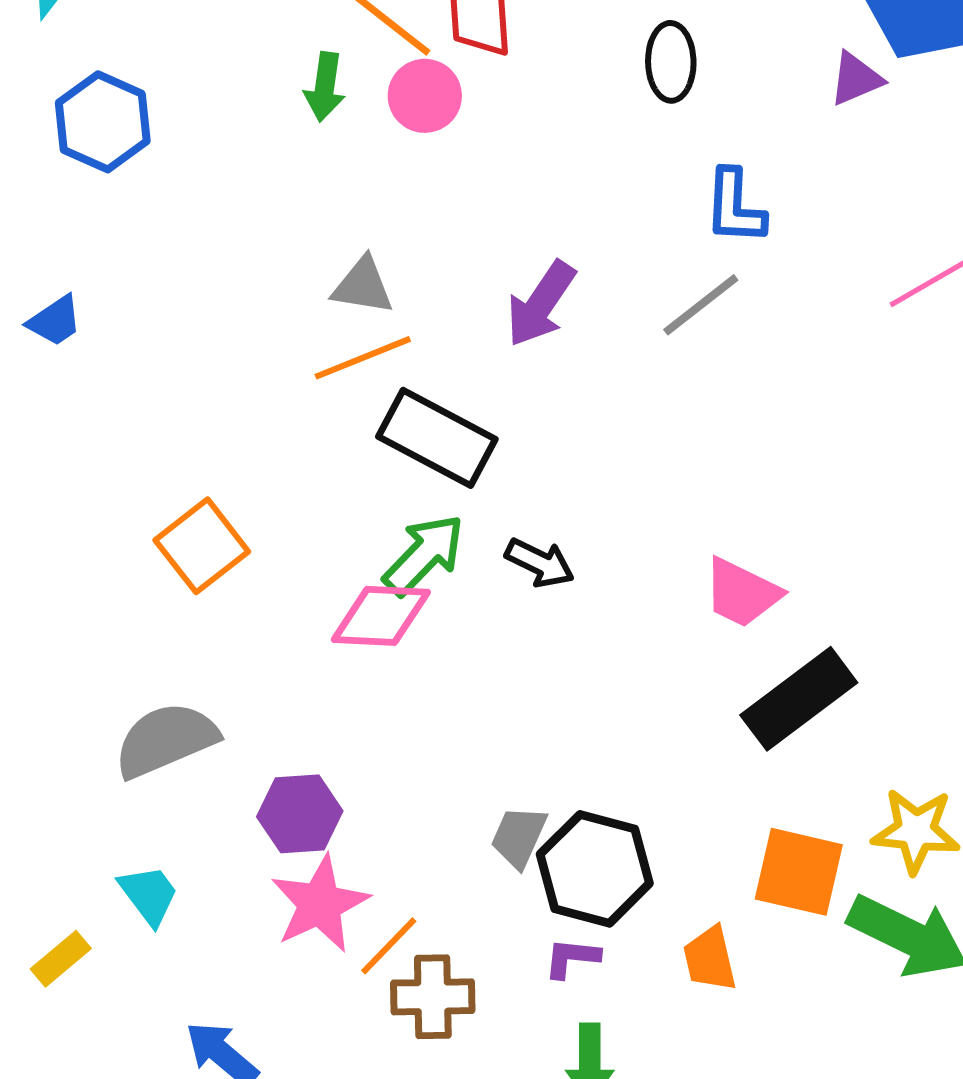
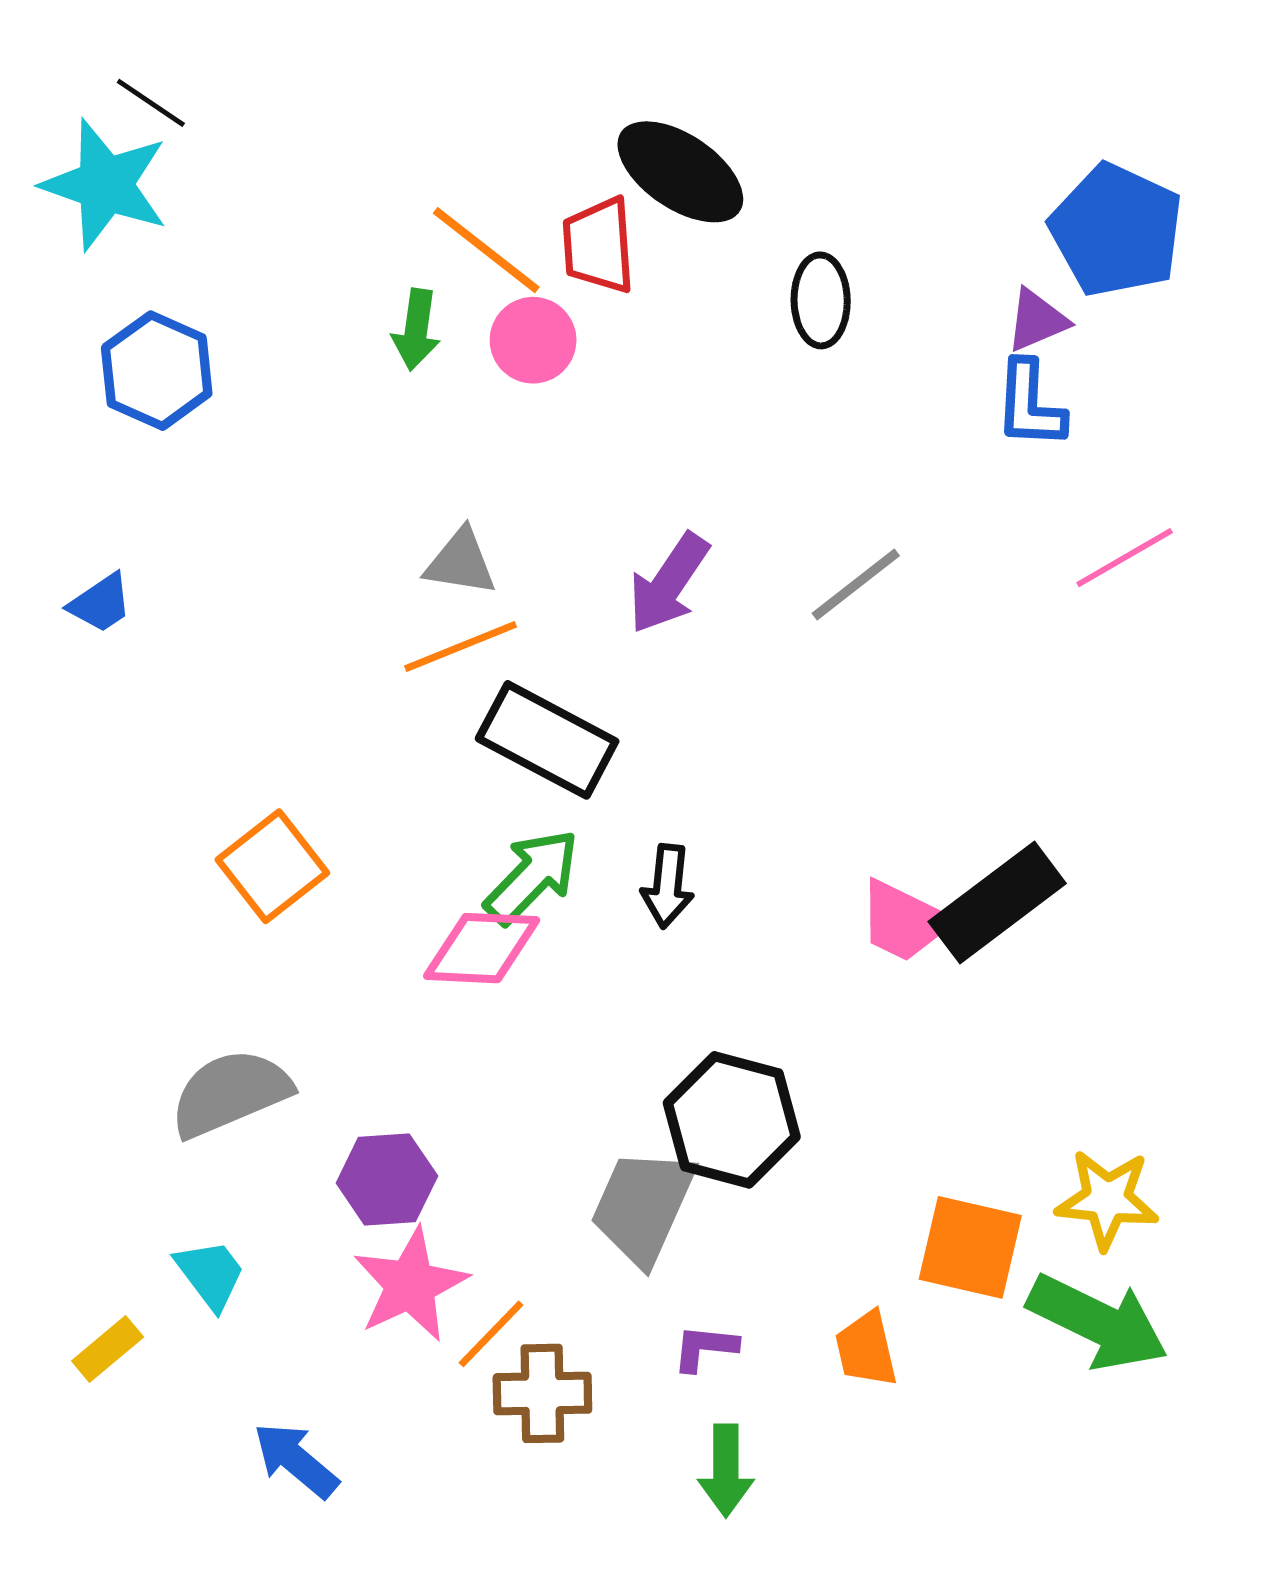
blue L-shape: (735, 207) -> (1030, 404), moved
black arrow: (540, 563) -> (668, 886), turned 70
black rectangle: (799, 699) -> (997, 902), moved
gray trapezoid: (519, 837) -> (643, 1206), size x1.6
black hexagon: (595, 869) -> (732, 1120), moved

